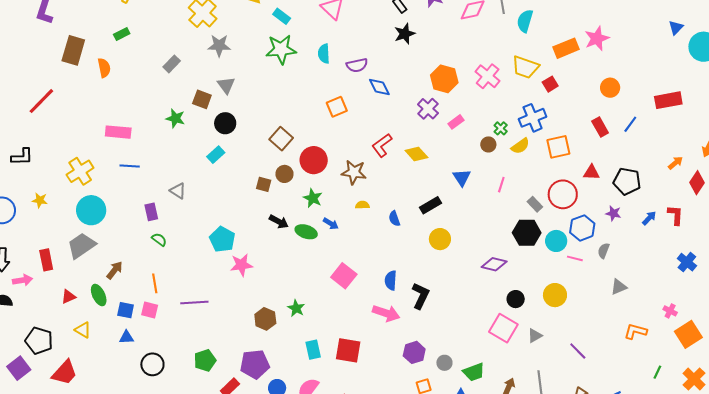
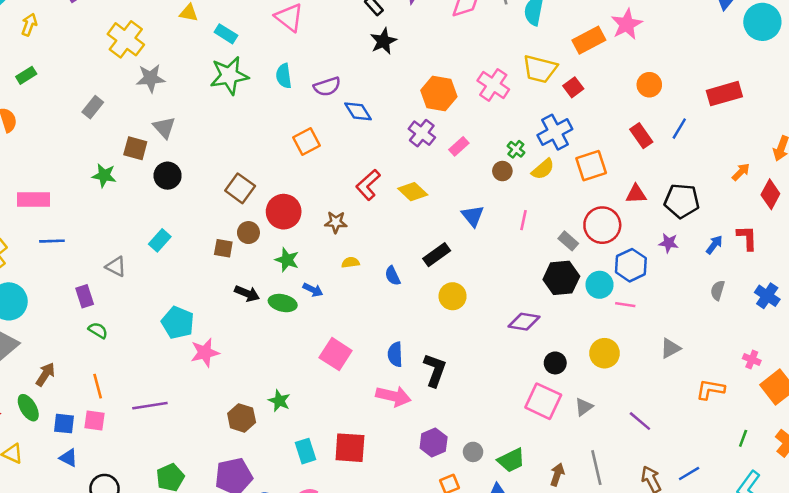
cyan rectangle: (216, 155) -> (160, 240), moved
brown star: (354, 172) -> (336, 222), size x0.7
gray semicircle: (604, 251) -> (718, 290), moved
gray triangle: (619, 287) -> (670, 348), moved
blue triangle: (126, 337) -> (68, 458), turned 35

